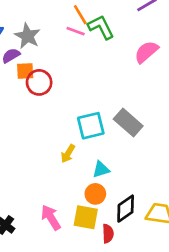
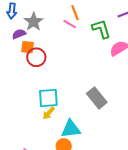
green L-shape: (101, 27) -> (101, 29), moved
cyan square: (91, 126) -> (48, 98), moved
cyan triangle: (101, 169) -> (71, 129), size x1.5

